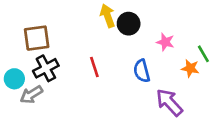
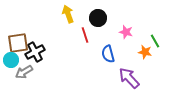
yellow arrow: (108, 16) -> (68, 14), moved
brown square: (37, 38) -> (18, 43), moved
red line: (94, 67) -> (85, 35), moved

